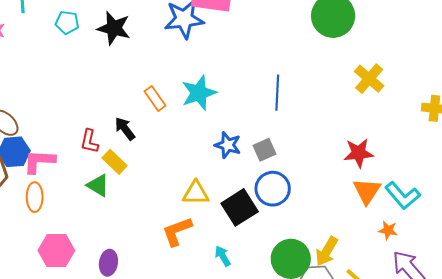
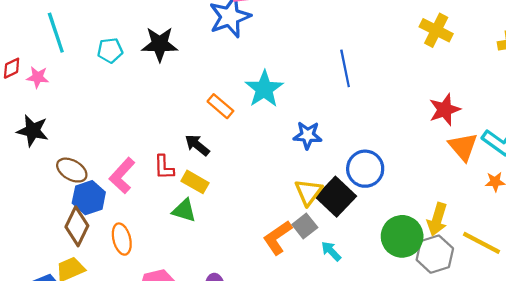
gray square: (264, 150) -> (305, 226), moved
pink L-shape: (39, 161) -> (122, 176), moved, turned -36
yellow triangle: (196, 193) -> (308, 192), moved, turned -40

